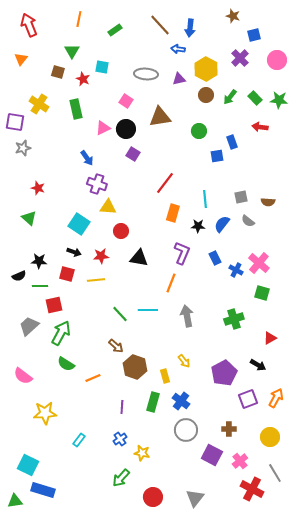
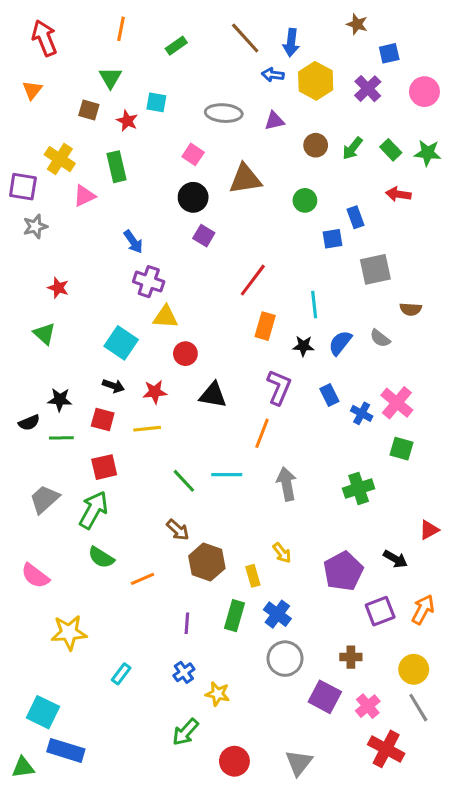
yellow hexagon: (206, 69) -> (316, 81), moved
pink triangle: (103, 128) -> (84, 196), moved
gray square: (241, 197) -> (375, 269), moved, size x1.5
red square: (54, 305) -> (104, 467), moved
red triangle: (270, 338) -> (429, 530), moved
gray line: (275, 473) -> (418, 708), moved

